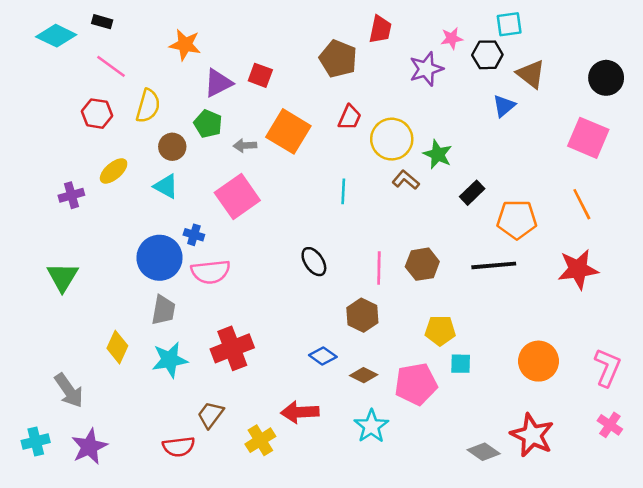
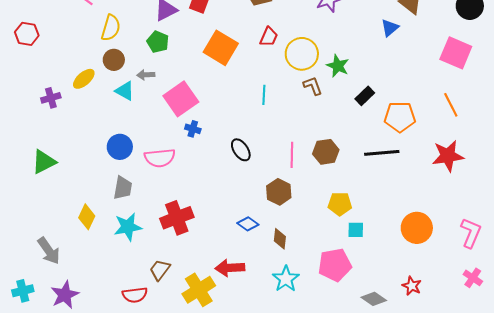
red hexagon: (97, 114) -> (27, 34), moved
gray arrow: (245, 145) -> (146, 75), moved
brown circle: (172, 147) -> (114, 60), moved
brown L-shape: (406, 180) -> (313, 86), turned 30
blue cross: (194, 235) -> (193, 129), moved
blue circle: (159, 258) -> (120, 147), size x0.7
green triangle: (63, 277) -> (44, 162), turned 32
brown diamond: (364, 375) -> (280, 239), turned 70
pink pentagon: (416, 384) -> (335, 265), moved
red star: (532, 435) -> (412, 286), size x0.6
yellow cross: (260, 440) -> (199, 290), size x1.4

